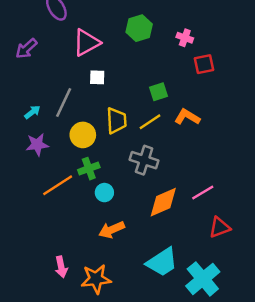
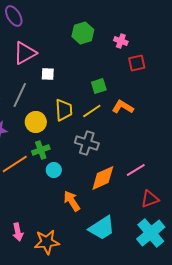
pink triangle: (86, 43) -> (25, 53), moved
orange arrow: (112, 230) -> (72, 201), moved, turned 80
cyan cross: (203, 279) -> (151, 233), moved

